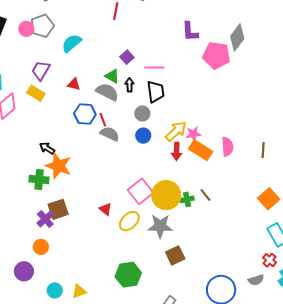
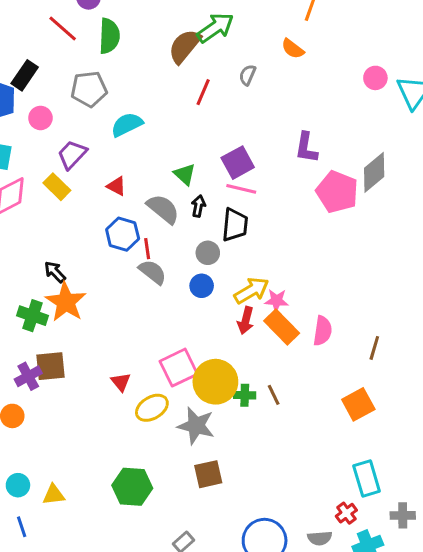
pink circle: (26, 29) -> (40, 118), moved
purple square: (127, 57) -> (238, 163), moved, size x1.5
green triangle: (112, 76) -> (185, 174), moved
orange square: (269, 199) -> (358, 404), moved

